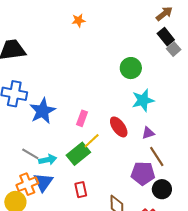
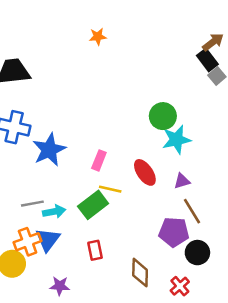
brown arrow: (164, 14) -> (213, 42), moved
green circle: (131, 68) -> (163, 116), moved
yellow line: (92, 141) -> (110, 189), turned 54
gray line: (30, 154) -> (32, 204), turned -42

